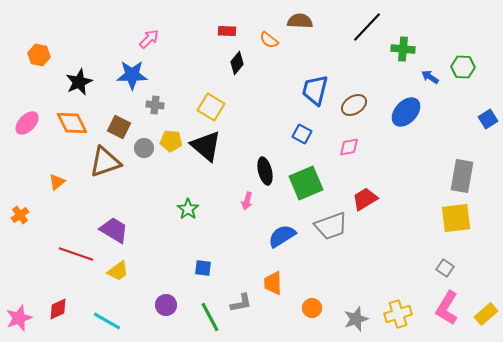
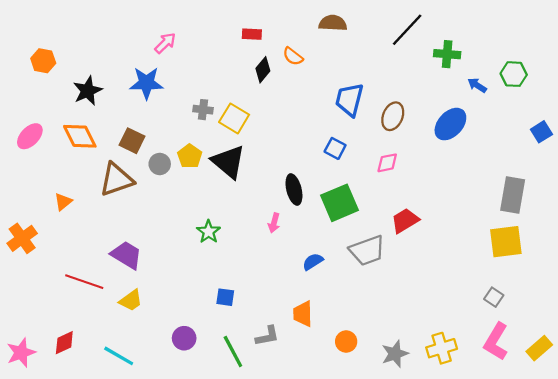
orange semicircle: (269, 40) -> (293, 56), moved
gray cross: (155, 105) -> (203, 110), moved
brown ellipse: (354, 105) -> (393, 116), turned -35
yellow pentagon: (171, 141) -> (190, 156), turned 30
orange cross: (20, 215) -> (22, 238), size x1.5
blue semicircle: (282, 236) -> (313, 262), size x0.7

